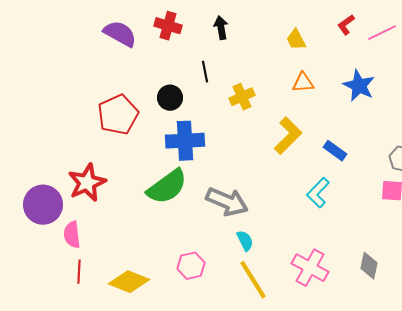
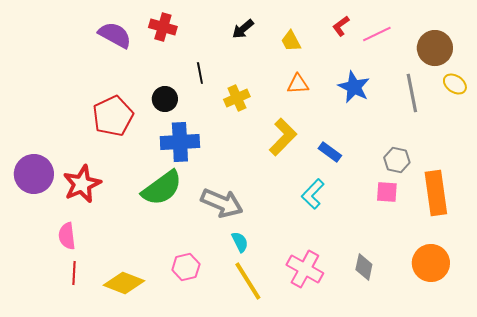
black arrow: (221, 28) -> (243, 29), moved, turned -120
purple circle: (43, 205) -> (34, 174), moved

